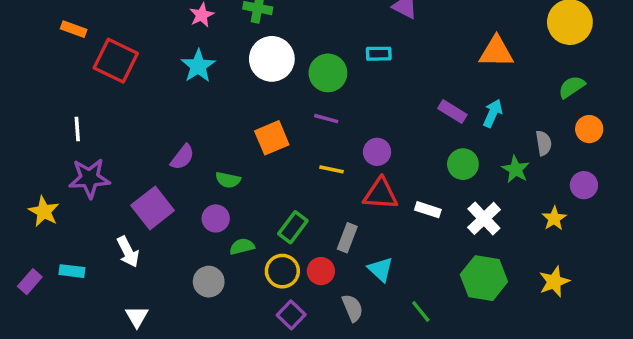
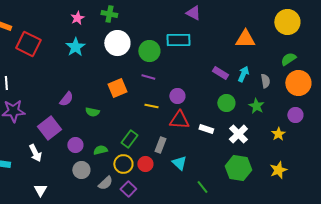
cyan rectangle: (379, 54) -> (178, 40), size x1.6
orange circle: (589, 129) -> (298, 83), size x1.6
gray semicircle: (544, 143) -> (265, 81), moved
purple circle: (216, 218) -> (75, 145), moved
gray semicircle: (352, 308) -> (105, 183), moved, turned 70

